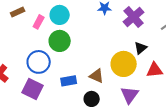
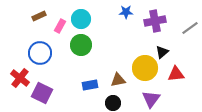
purple cross: (134, 17) -> (155, 21), turned 30
blue circle: (39, 62) -> (40, 53), moved
brown triangle: (97, 76) -> (118, 80), turned -35
purple square: (33, 89) -> (42, 93), moved

